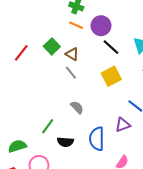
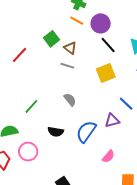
red line: (21, 53) -> (19, 55), moved
gray line: (71, 73) -> (67, 66), turned -40
green line: (48, 126) -> (31, 106), moved
blue semicircle: (97, 139) -> (86, 132), turned 30

